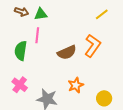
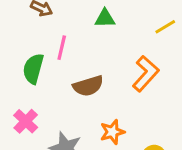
green triangle: (41, 14) -> (105, 18), moved
brown semicircle: (67, 52) -> (88, 86), moved

